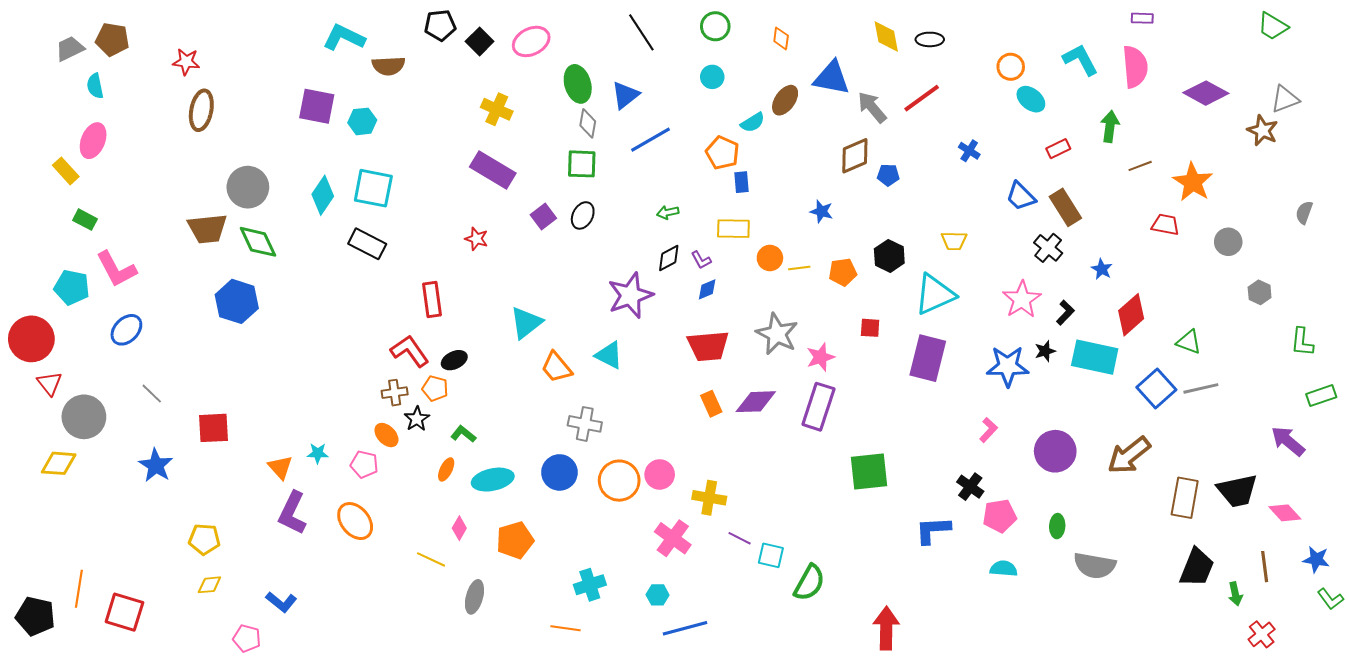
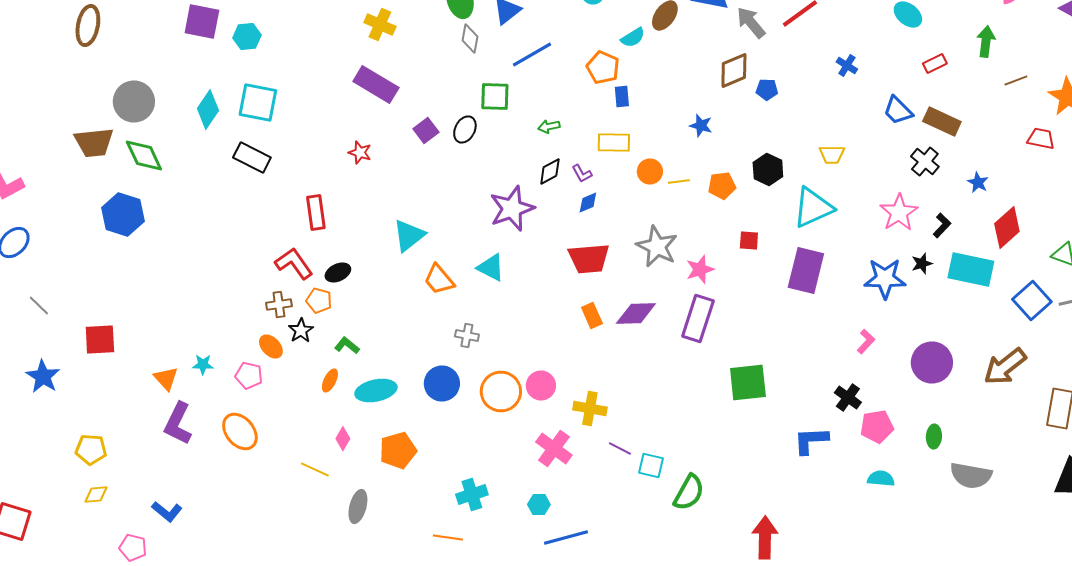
green square: (582, 164) -> (495, 96), moved
brown rectangle: (1065, 207) -> (942, 122), turned -33
gray cross: (585, 424) -> (467, 336), size x0.7

